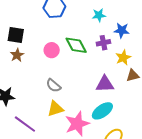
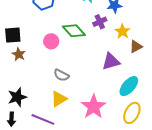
yellow triangle: (55, 109) -> (59, 99), moved
cyan ellipse: (102, 111) -> (129, 86), moved

